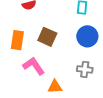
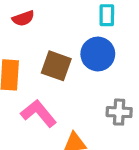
blue circle: (87, 36) -> (98, 54), moved

